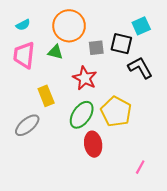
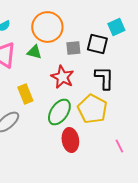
black L-shape: (140, 68) -> (104, 78), moved, turned 30
pink line: (140, 167) -> (119, 146), moved, turned -56

